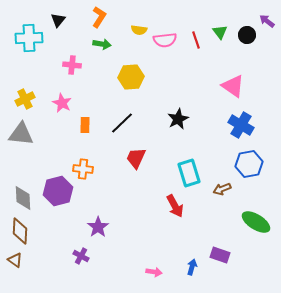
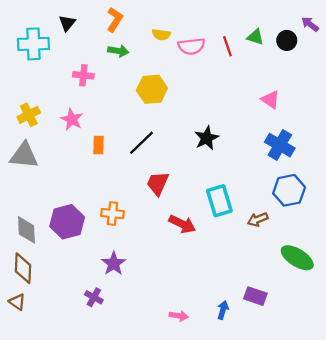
green triangle: (220, 32) -> (255, 37), turned -35
pink triangle: (233, 86) -> (270, 100), size x0.7
orange cross: (83, 169) -> (112, 214), moved
red arrow: (175, 206) -> (182, 224), moved, turned -35

